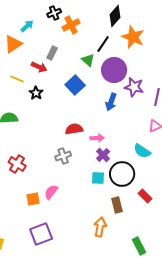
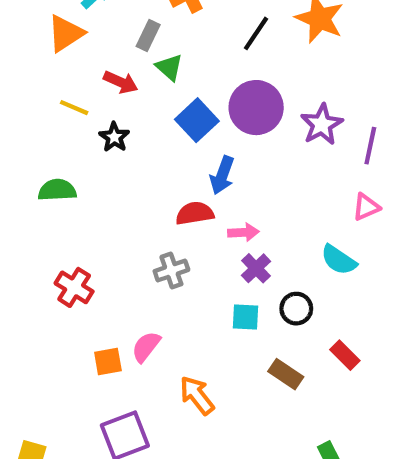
gray rectangle: (52, 53) -> (148, 36), moved
green triangle: (88, 60) -> (169, 67), moved
purple circle: (114, 70) -> (256, 108), moved
purple star: (134, 87) -> (322, 124), turned 30
blue arrow: (111, 102) -> (222, 175), moved
black circle: (122, 174) -> (296, 309), size x0.6
brown rectangle: (117, 205) -> (286, 374), turned -42
orange arrow: (100, 227) -> (197, 395), moved, turned -48

